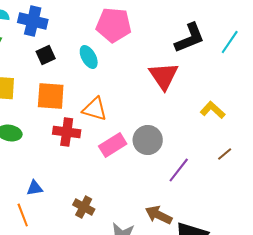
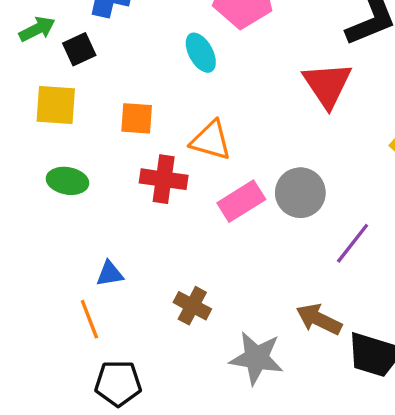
black square: (46, 55) -> (79, 49), moved
orange square: (51, 96) -> (137, 118), size x0.7

